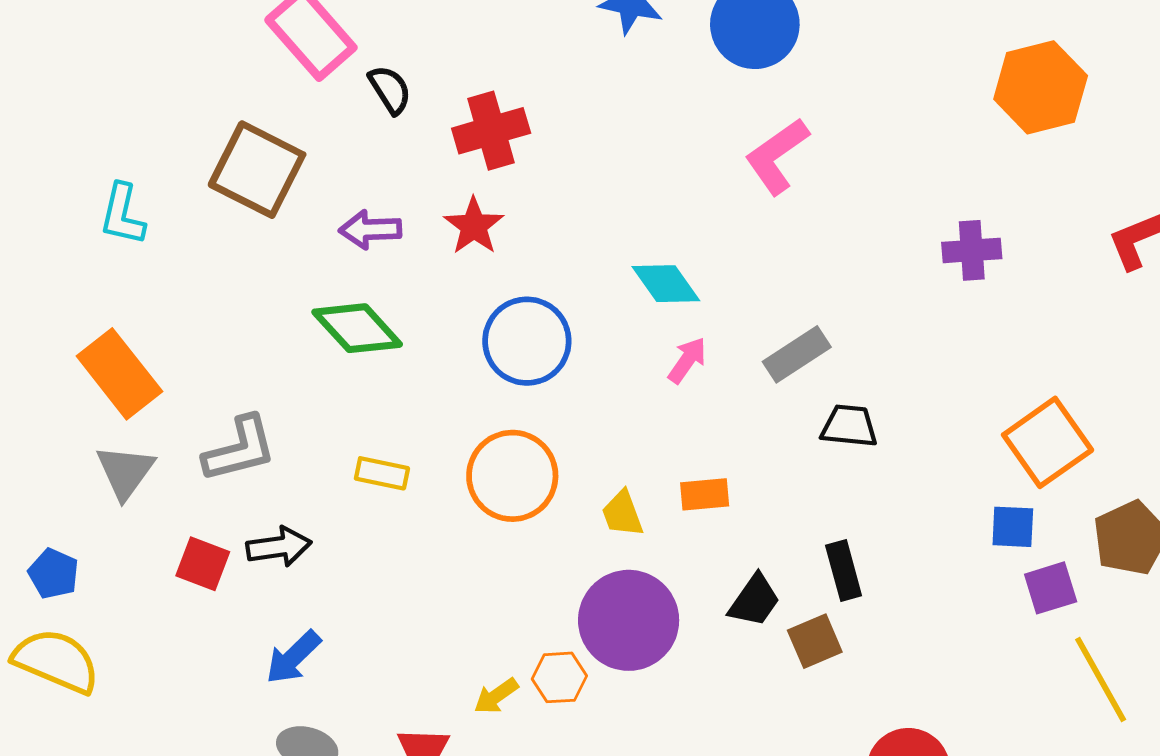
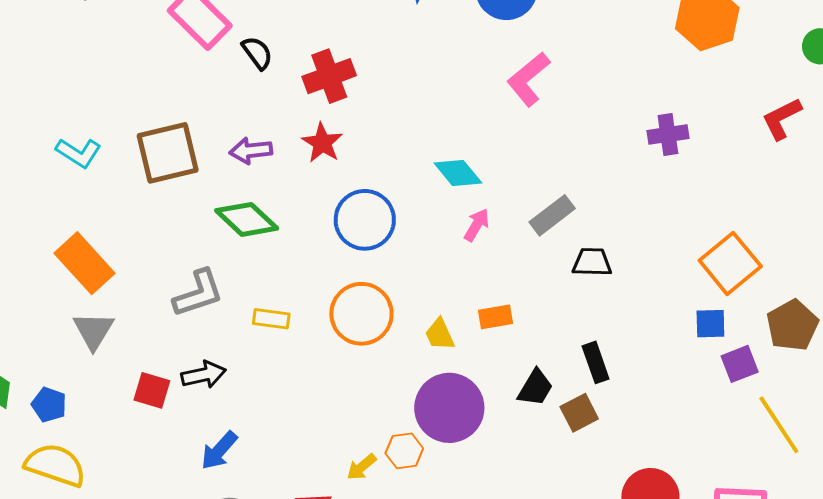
brown square: (257, 170) -> (168, 153), moved, turned -36
cyan L-shape: (122, 215) -> (79, 153), turned -66
gray L-shape: (240, 449) -> (198, 293), moved

